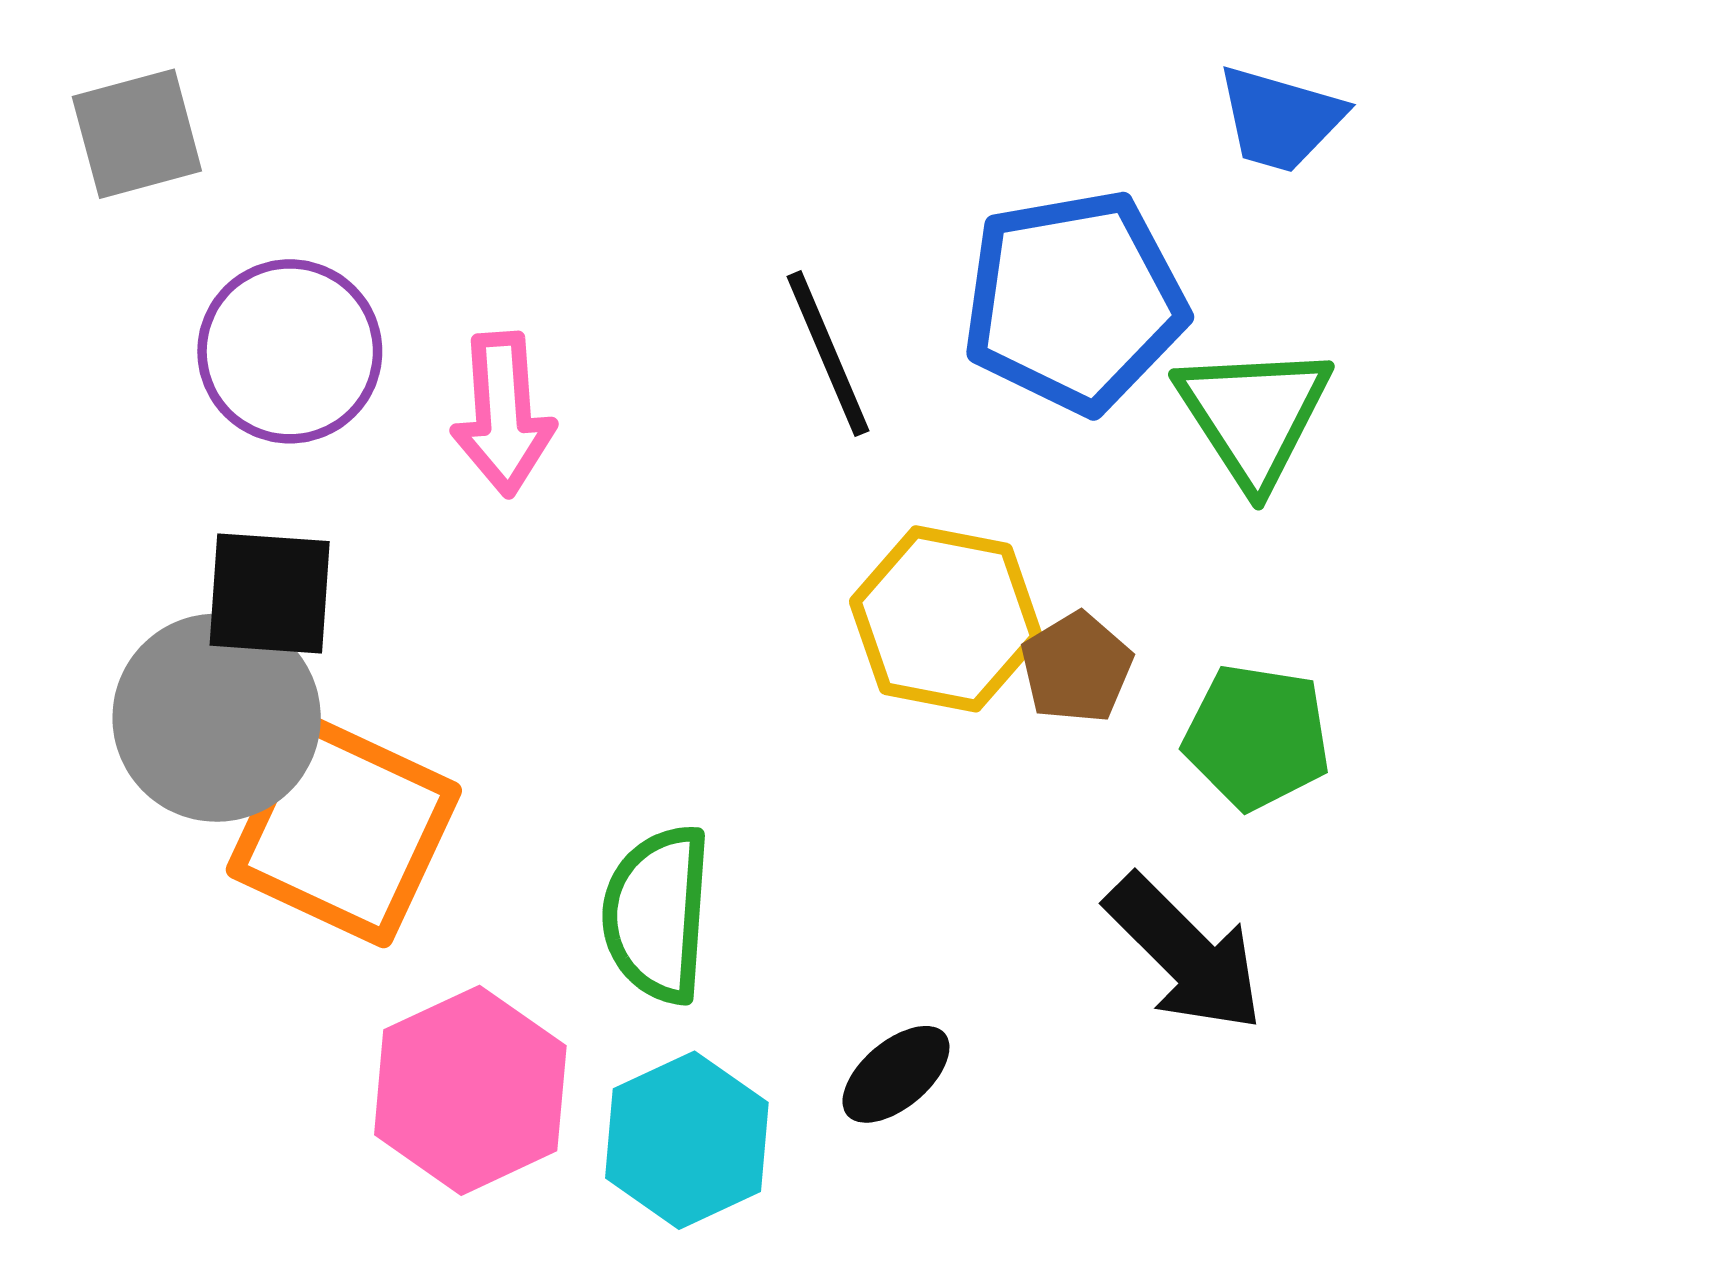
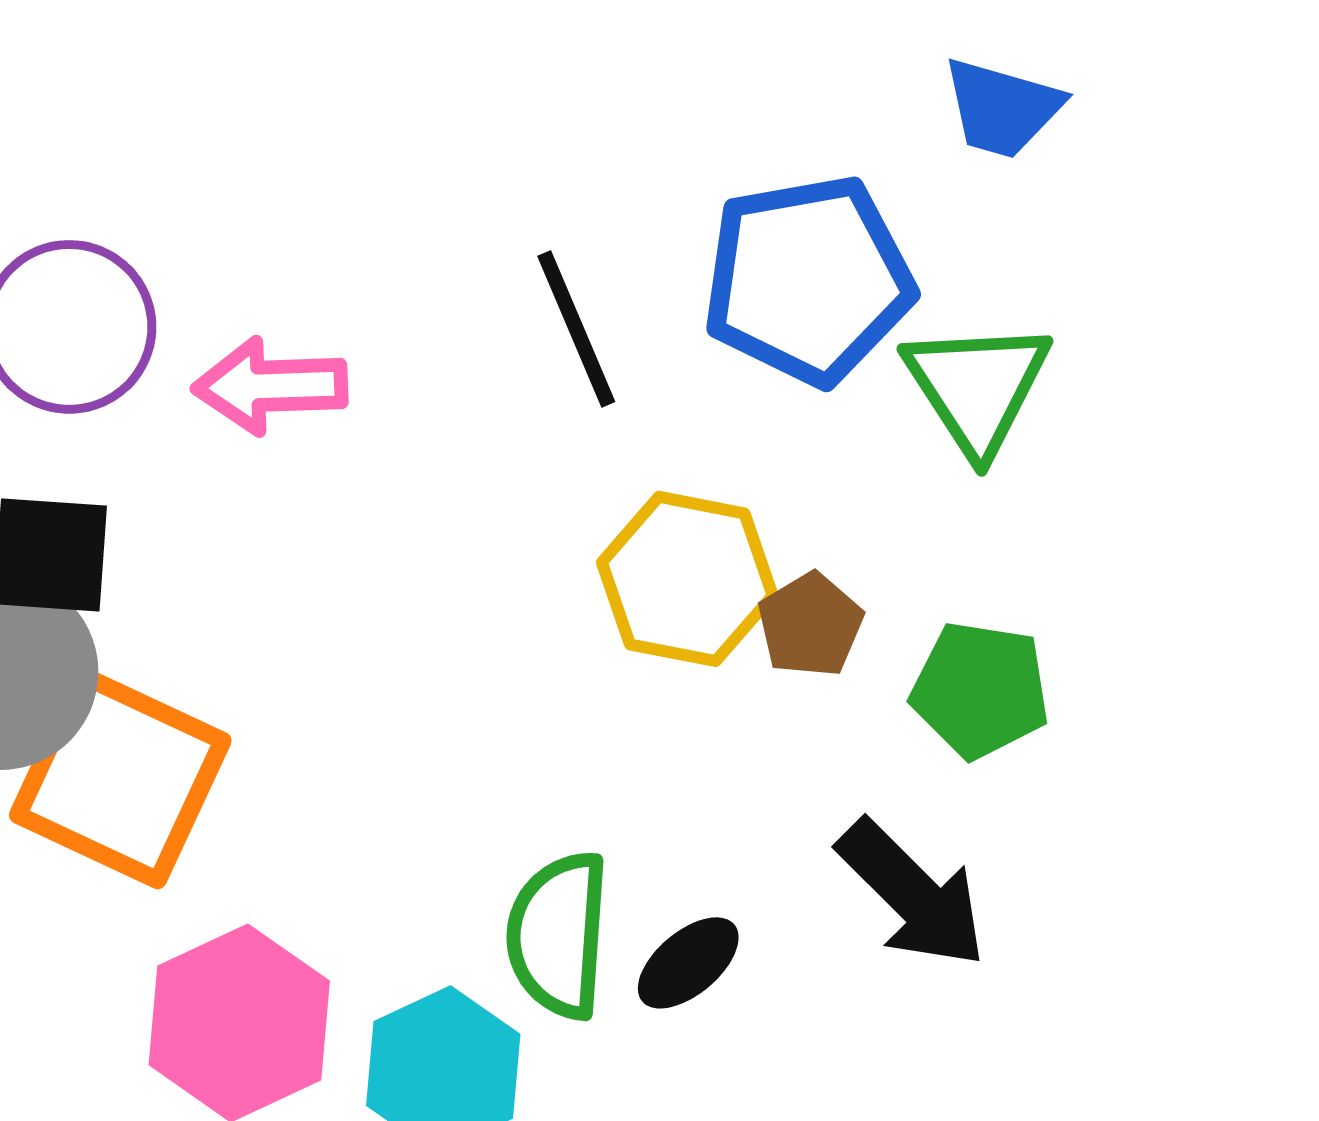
pink arrow: (503, 414) -> (270, 386), turned 92
green semicircle: (657, 914) -> (558, 935), moved
black ellipse: (896, 1074) -> (688, 963), moved

